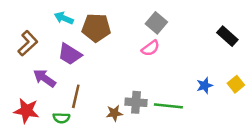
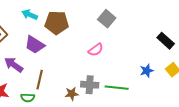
black rectangle: (227, 36) -> (166, 41), moved
pink semicircle: (150, 48) -> (96, 50), moved

